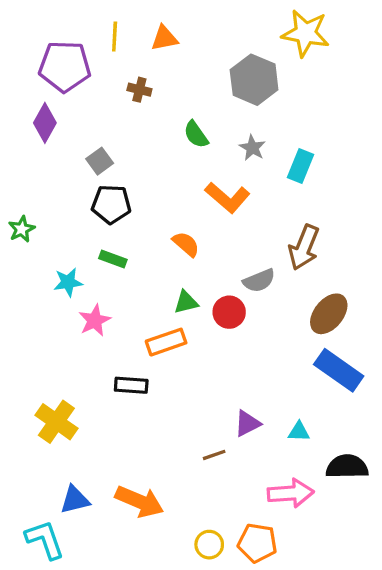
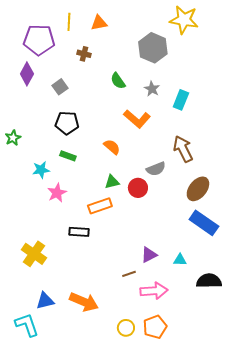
gray square: (100, 161) -> (60, 87), moved
brown arrow: (304, 247) -> (183, 149), turned 132
pink arrow: (291, 493) -> (154, 291), moved
orange pentagon: (257, 543) -> (155, 327), turned -30

